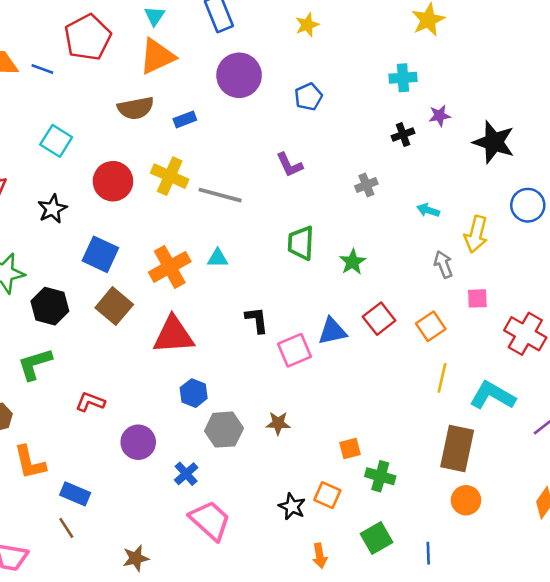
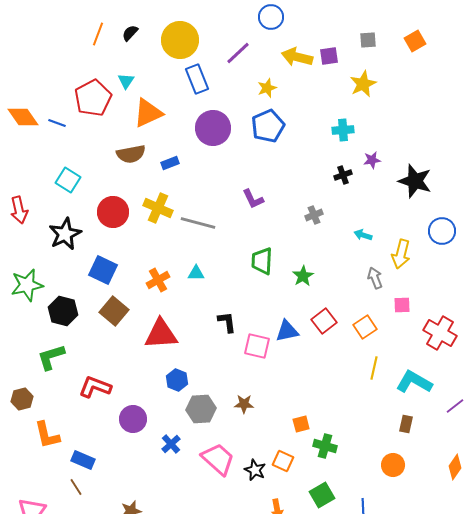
cyan triangle: (155, 16) -> (126, 81), moved
blue pentagon: (308, 97) -> (268, 126), moved, size x1.5
black star: (52, 209) -> (65, 234), size x1.4
orange cross: (170, 267) -> (158, 280), size x0.7
pink square: (295, 350) -> (257, 346), turned 36
red L-shape: (90, 402) -> (95, 387), size x1.4
brown rectangle: (457, 449) -> (406, 424), moved, size x0.5
pink trapezoid: (210, 520) -> (218, 459), moved

